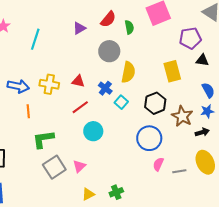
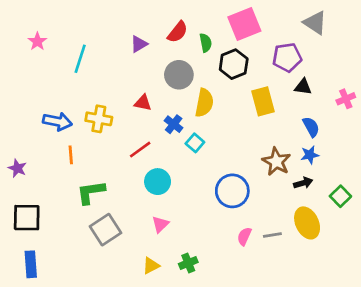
red triangle: (78, 81) -> (143, 103), moved
black hexagon: (155, 103) -> (234, 64), moved
pink semicircle: (158, 164) -> (244, 236), moved
pink triangle: (79, 166) -> (160, 224), moved

